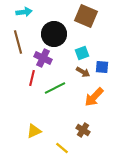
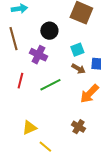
black circle: (54, 34) -> (49, 31), size x0.7
red line: (32, 78) -> (20, 81), moved
yellow line: (62, 148) -> (45, 147), moved

